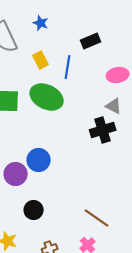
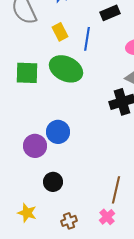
brown line: (97, 218) -> (116, 190), turned 68

